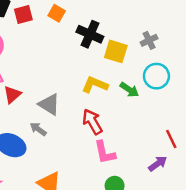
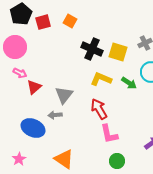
black cross: (90, 34) -> (92, 49), moved
gray triangle: (49, 104) -> (64, 95), turned 36
gray arrow: (38, 129) -> (55, 115), turned -40

